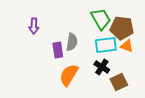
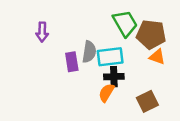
cyan rectangle: (106, 45) -> (110, 57), moved
black cross: (102, 67) -> (114, 77), moved, turned -35
orange semicircle: (69, 75) -> (106, 93), moved, size x0.7

